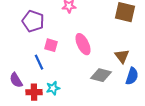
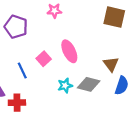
pink square: (51, 45) -> (44, 59), moved, turned 32
cyan star: (53, 88) -> (65, 85), moved

